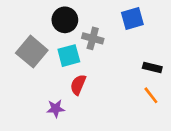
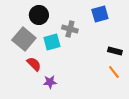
black circle: (65, 20) -> (39, 15), moved
red semicircle: (78, 85) -> (34, 64), moved, turned 112
purple star: (56, 109) -> (50, 82), moved

